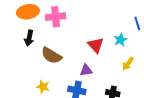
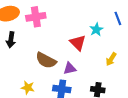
cyan star: (120, 40) -> (96, 30), moved
brown semicircle: (51, 55) -> (46, 60), moved

